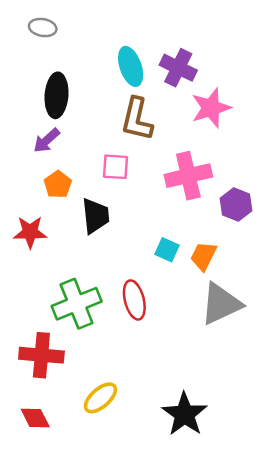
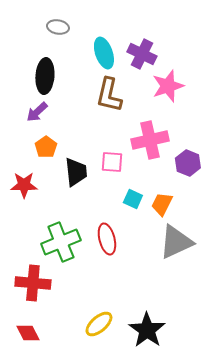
gray ellipse: (43, 28) -> (58, 27), moved
pink square: (116, 167) -> (112, 162), moved
yellow ellipse: (100, 398) -> (99, 324), moved

